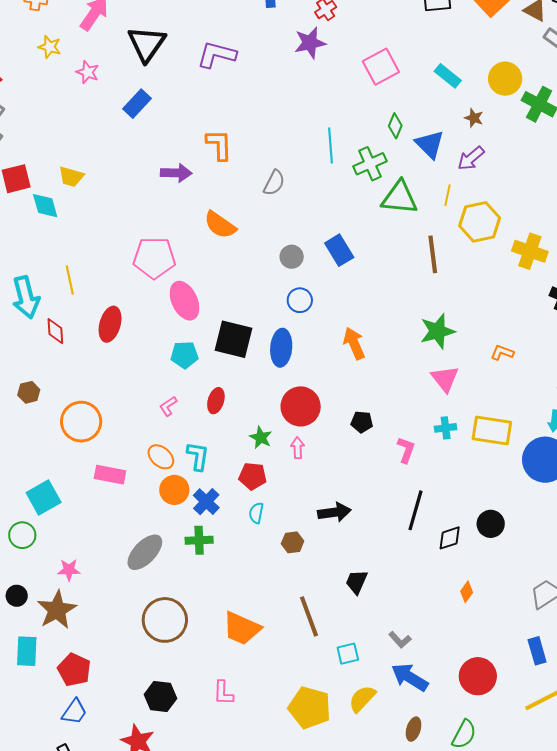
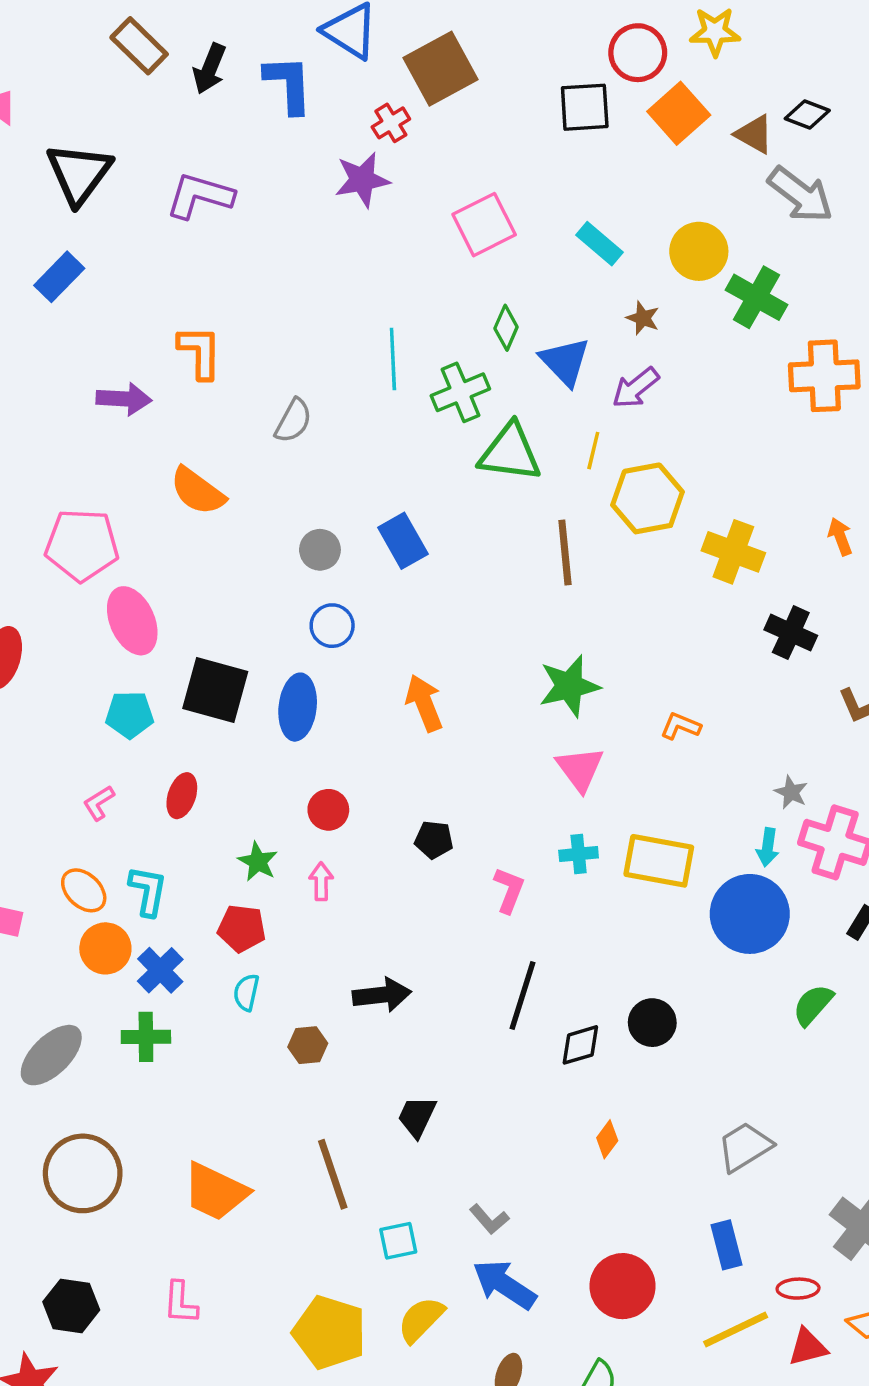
red circle: (301, 406) -> (328, 810), size x0.6

